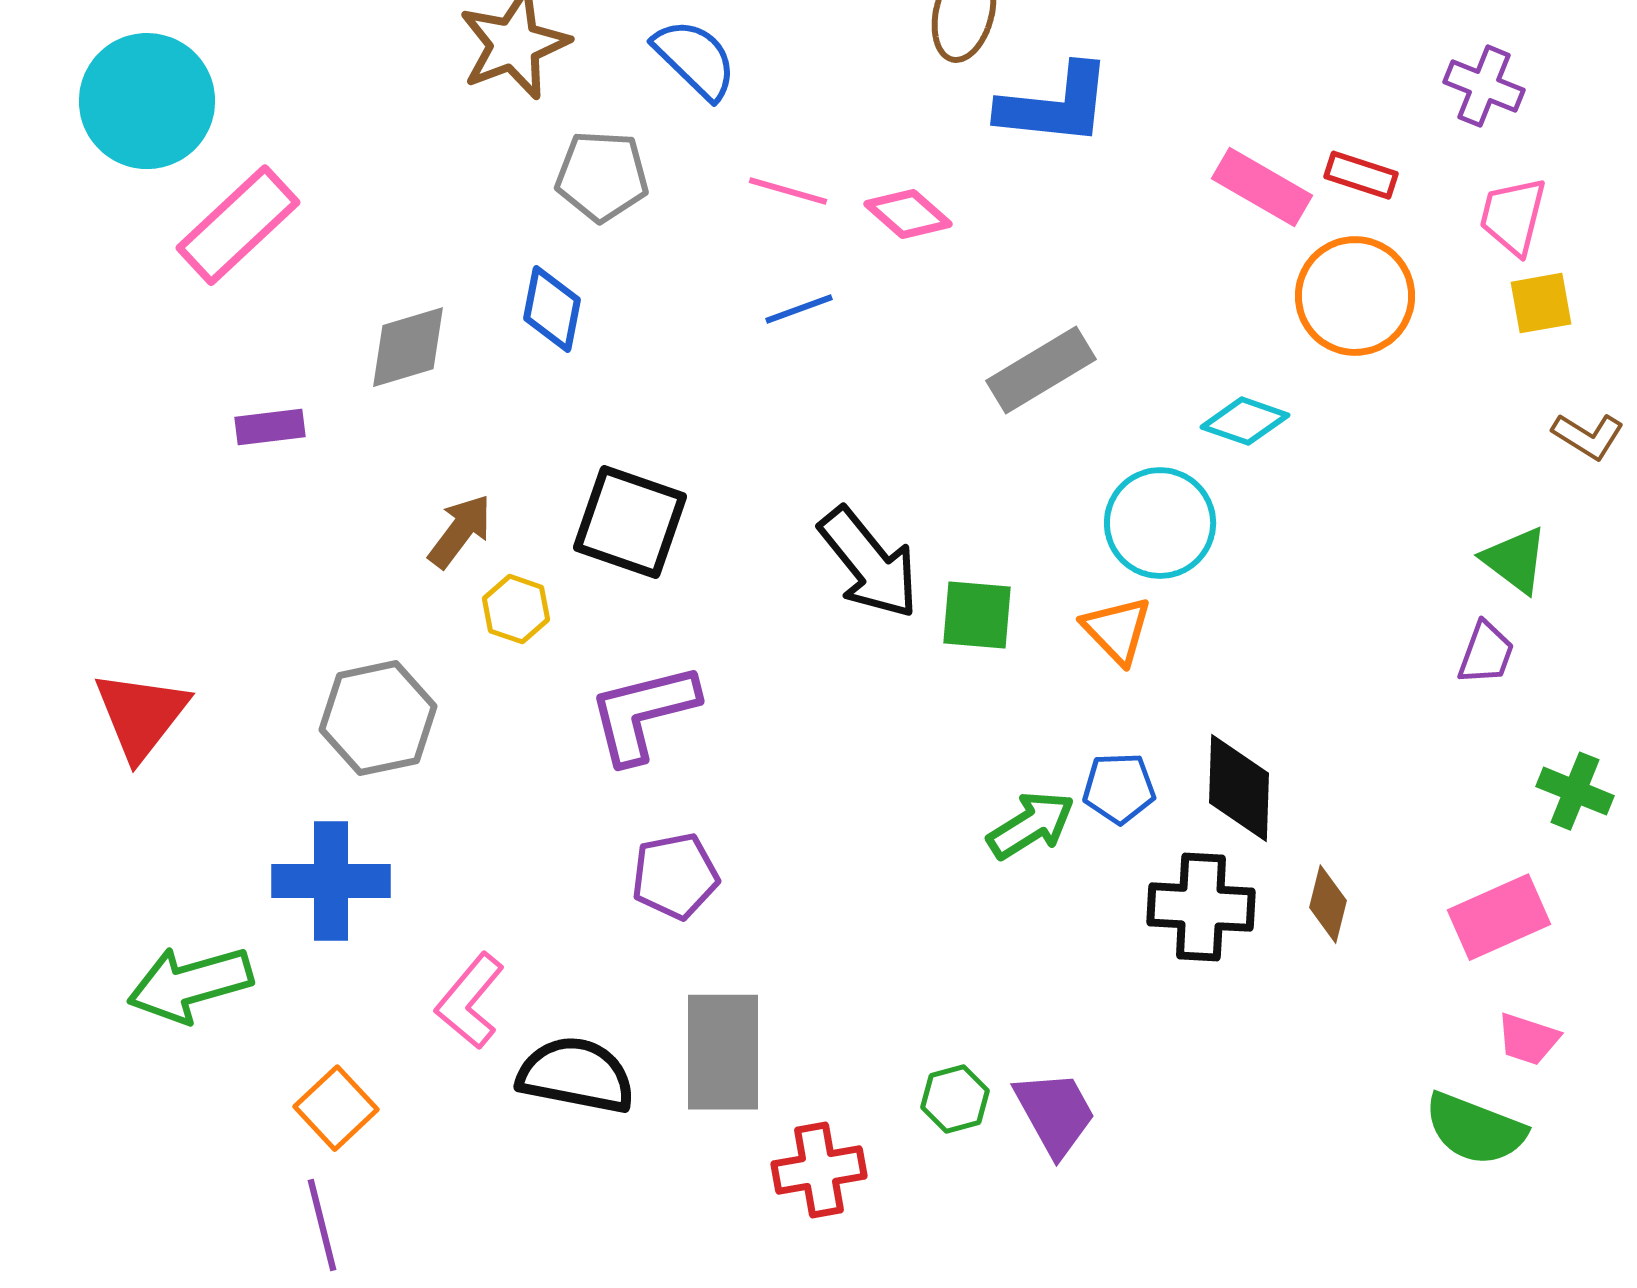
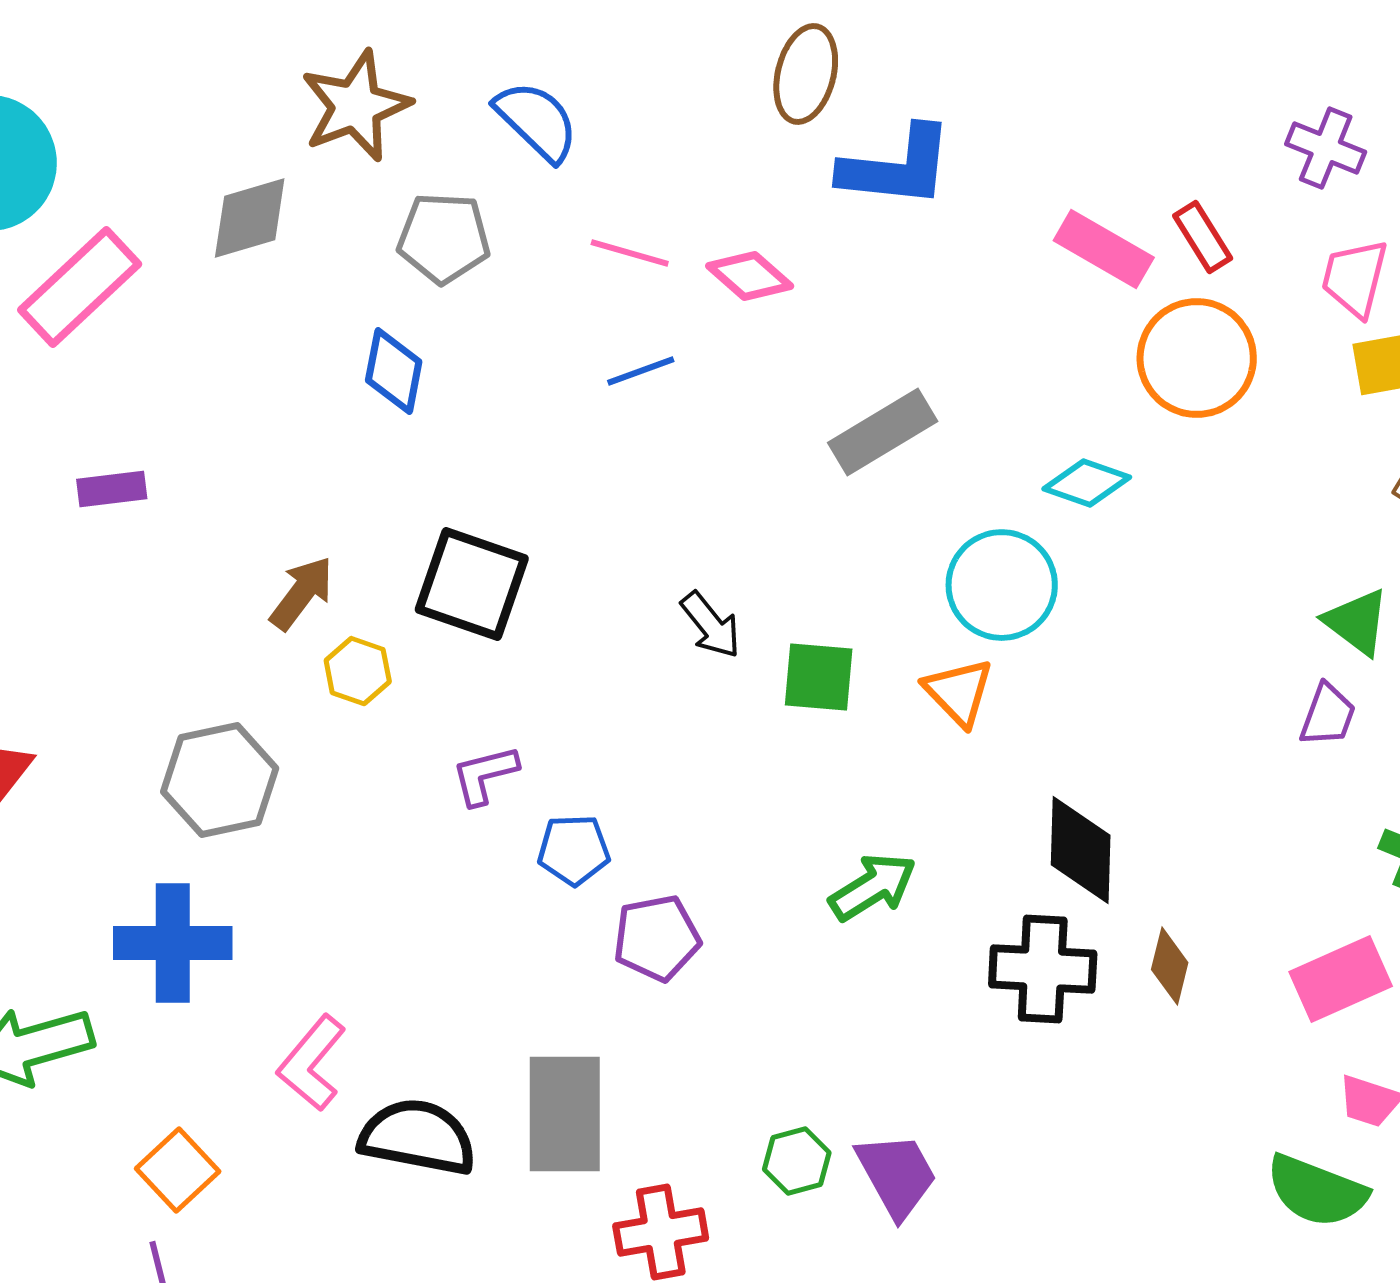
red rectangle: (1361, 175) -> (1203, 237), turned 40
gray diamond: (408, 347) -> (250, 218), moved
black arrow: (869, 563) -> (711, 625), size x0.6
purple L-shape: (643, 713) -> (485, 775), size x0.6
blue pentagon: (1119, 788) -> (574, 850), moved
purple pentagon: (675, 876) -> (657, 938), moved

